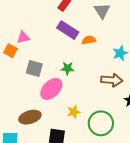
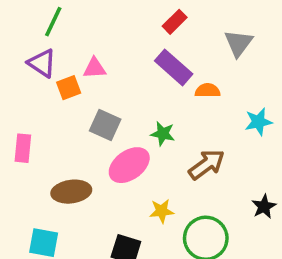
orange square: (10, 51) -> (69, 88), turned 32
brown arrow: (112, 80) -> (207, 164), moved, turned -50
brown ellipse: (30, 117) -> (71, 192), moved

